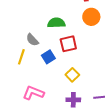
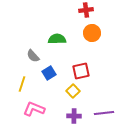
red square: (68, 44) -> (81, 71), moved
yellow line: (21, 57) -> (22, 84), moved

